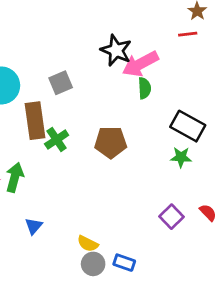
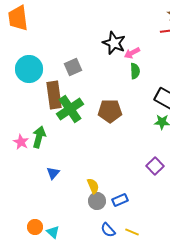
pink arrow: (140, 64) -> (132, 53), size x0.6
green cross: (57, 140) -> (70, 109), size x1.5
yellow semicircle: (88, 244) -> (93, 186), turned -140
blue rectangle: (124, 263) -> (120, 200), turned -42

